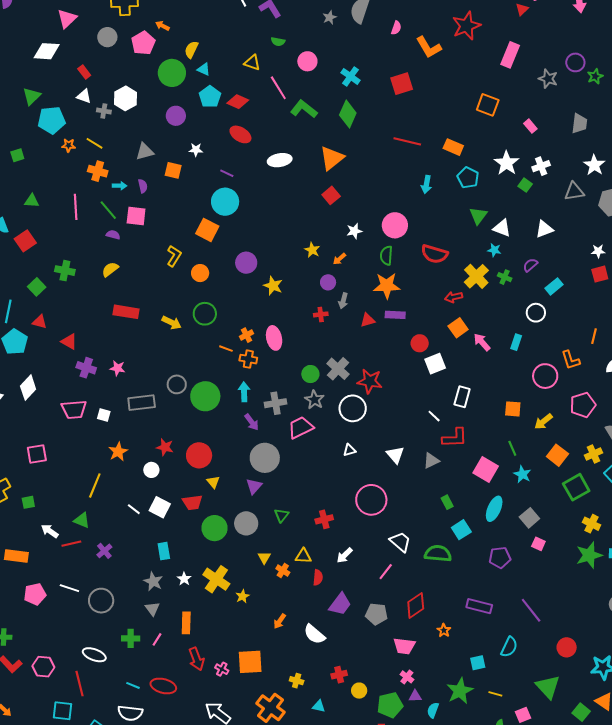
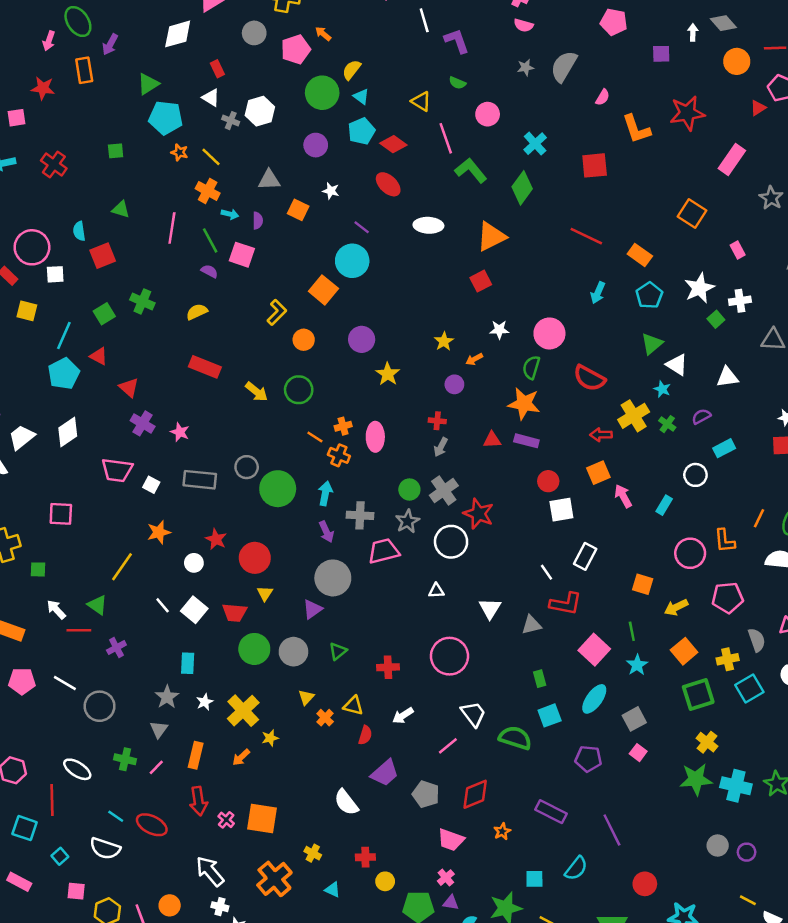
white diamond: (47, 51) -> (178, 34), turned -32
gray arrow: (343, 301) -> (441, 447), moved
orange arrow: (280, 621) -> (241, 757), moved

